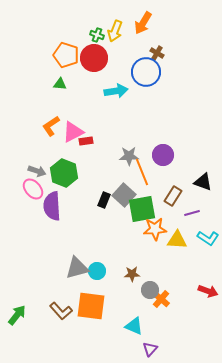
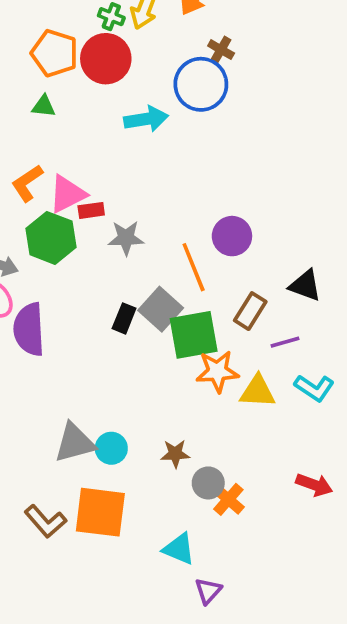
gray star: (129, 156) -> (126, 238), moved
green hexagon: (64, 173) -> (51, 238), moved

